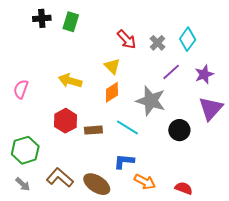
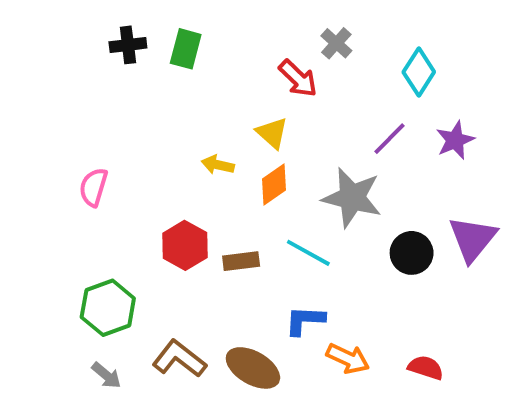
gray cross: (157, 43) -> (336, 43), moved
yellow arrow: (70, 81) -> (218, 165), moved, size x0.7
purple triangle: (211, 108) -> (473, 239), moved

